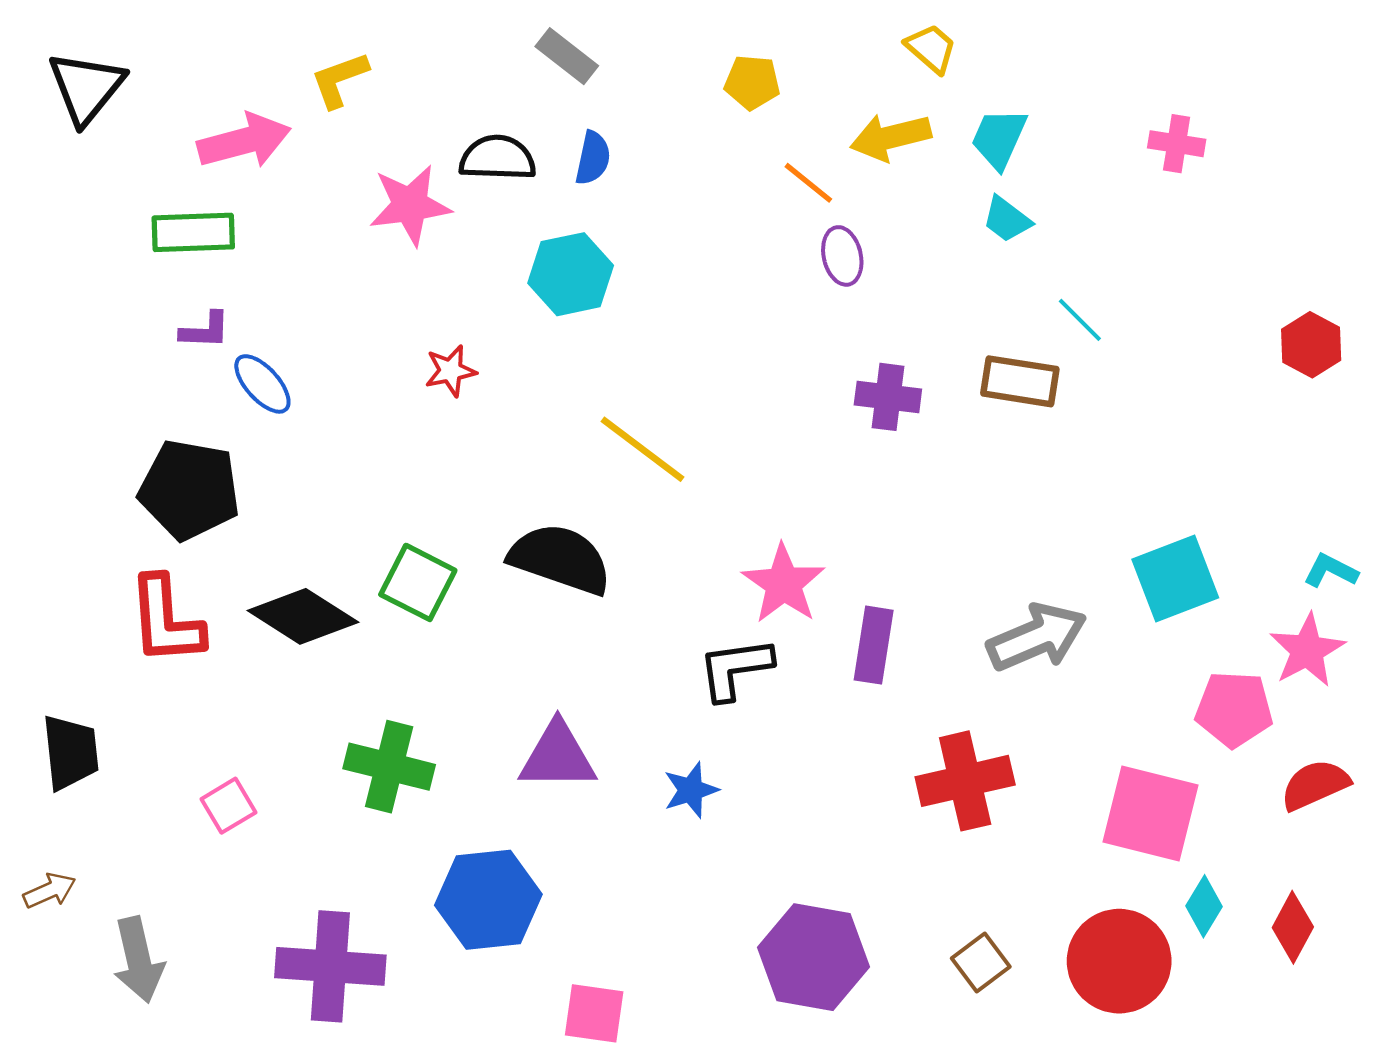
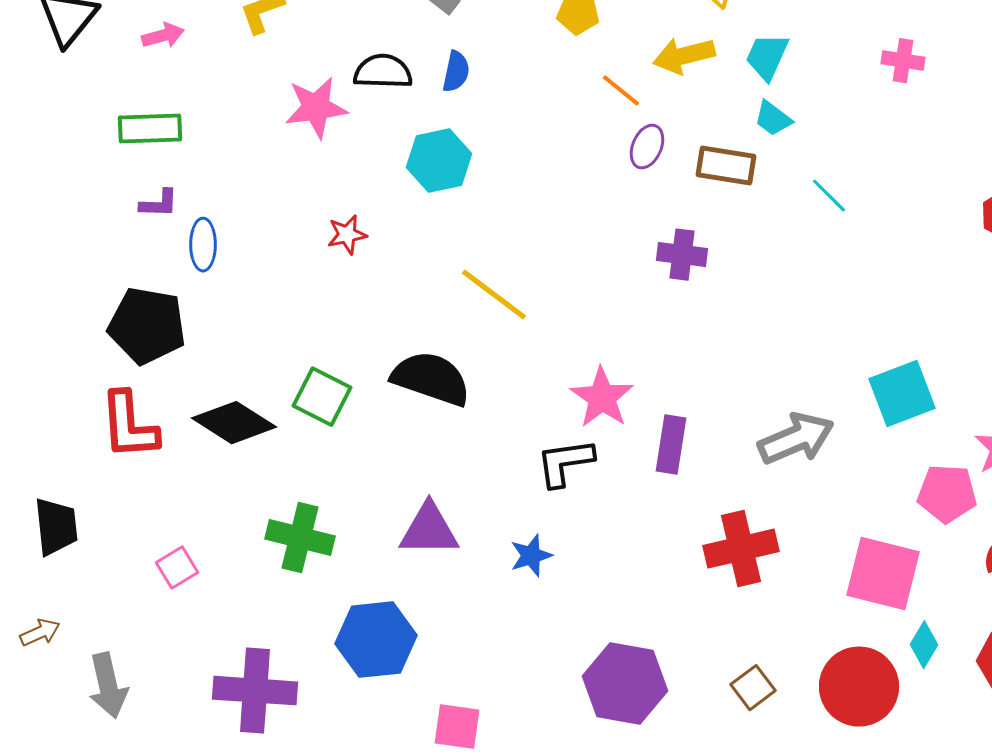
pink arrow: (244, 141) -> (163, 36), moved, size x0.6
purple ellipse: (842, 256) -> (647, 147), turned 36
brown rectangle: (1020, 381) -> (726, 166), moved
blue ellipse: (262, 384) -> (203, 245), turned 42

